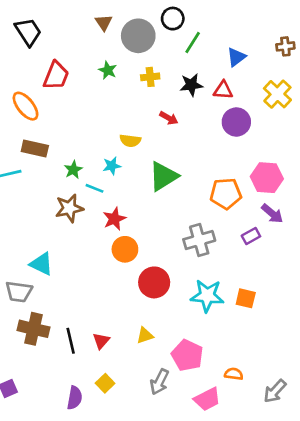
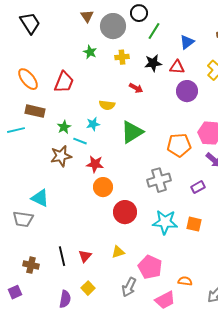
red trapezoid: (56, 76) -> (64, 82), moved
red star: (114, 219) -> (95, 164), turned 30
purple rectangle: (251, 236) -> (198, 187), moved
brown cross: (33, 329) -> (31, 265), moved, size x0.7

